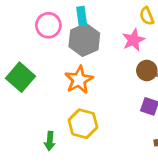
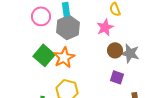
green square: (20, 77) -> (44, 55), moved

